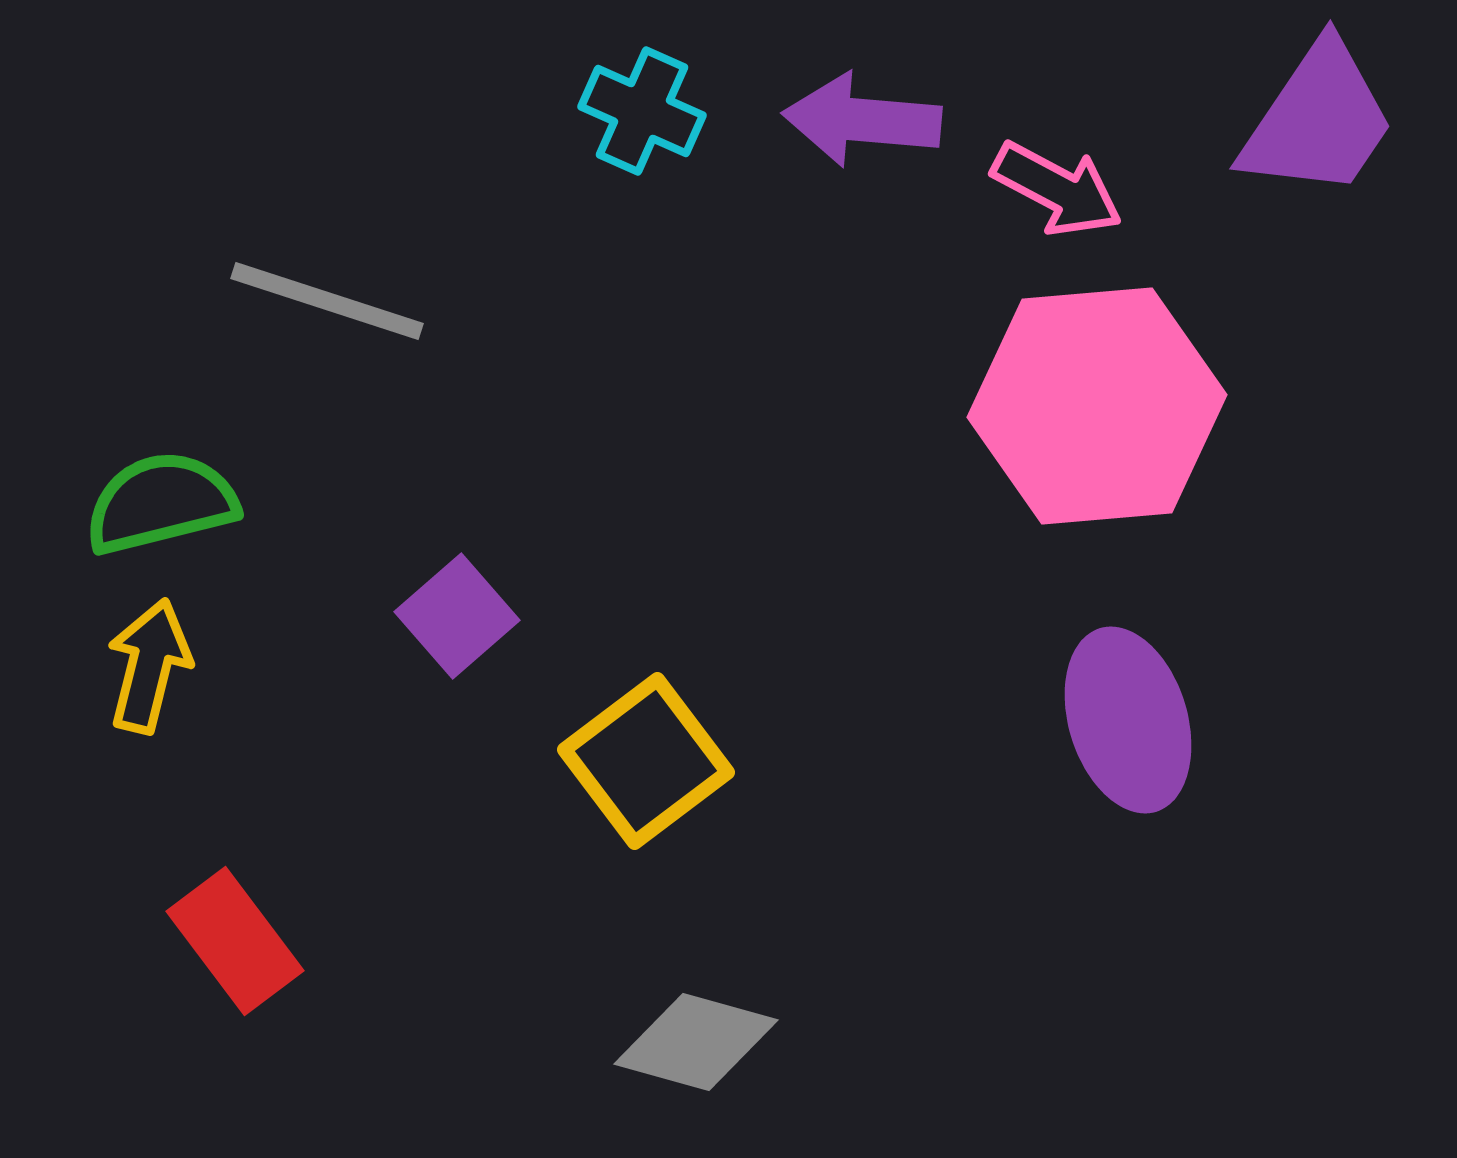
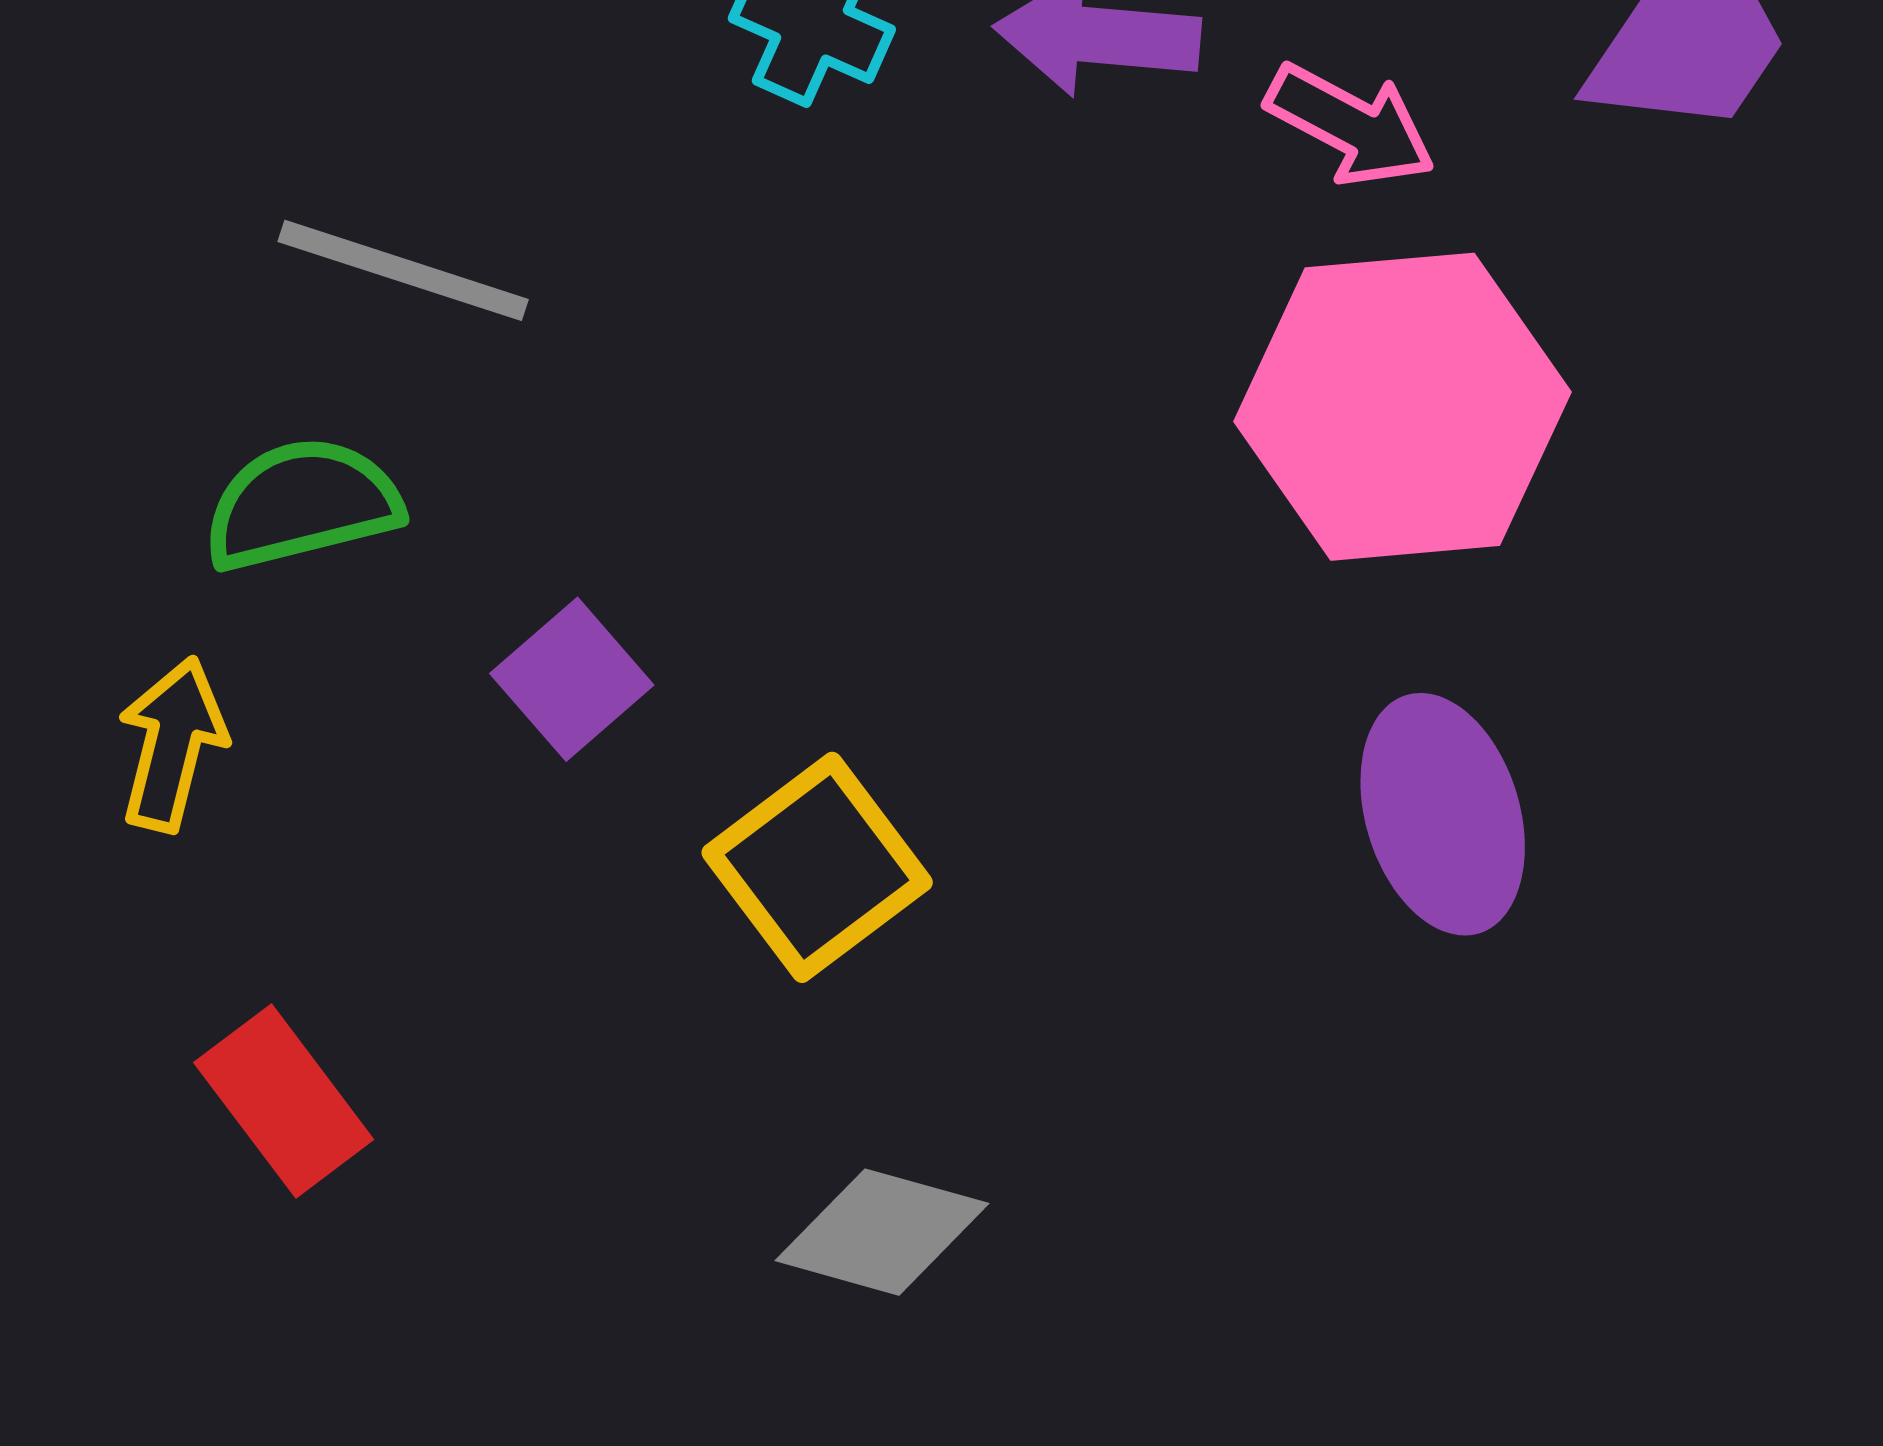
green semicircle: (161, 503) -> (302, 504), moved

